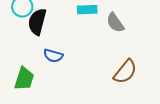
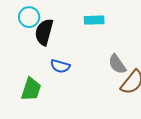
gray semicircle: (115, 23) -> (117, 64), moved

